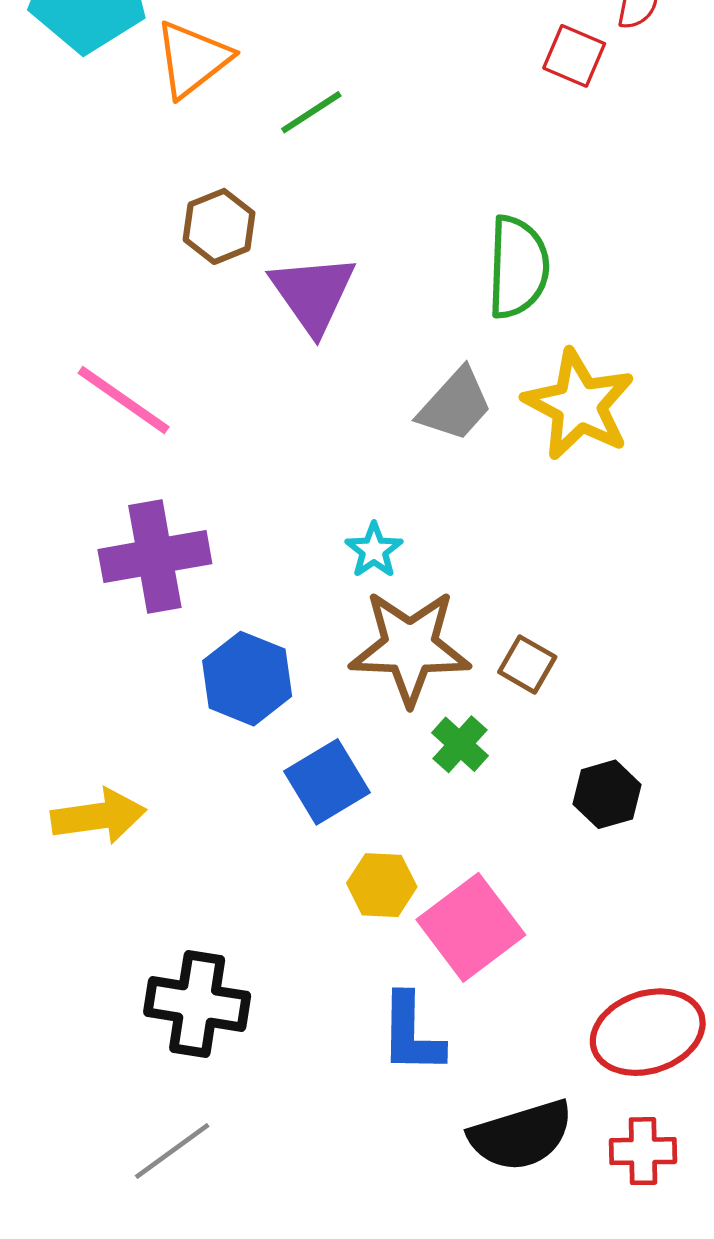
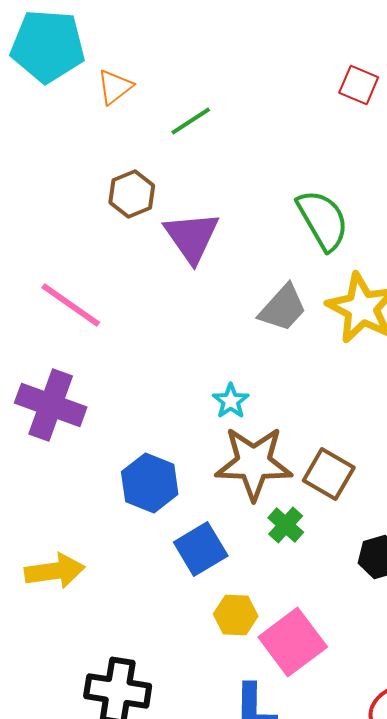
orange triangle: (192, 59) -> (115, 87), size x0.7
green semicircle: (518, 267) -> (323, 220), turned -32
purple cross: (155, 557) -> (51, 405), moved, turned 30
brown square: (527, 664) -> (329, 474), size x1.4

